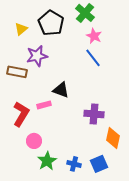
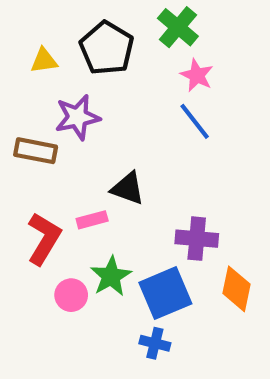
yellow triangle: (21, 29) -> (44, 61), turned 32
green star: (47, 161) -> (111, 276), moved
blue square: (99, 164) -> (165, 293), moved, size x1.4

